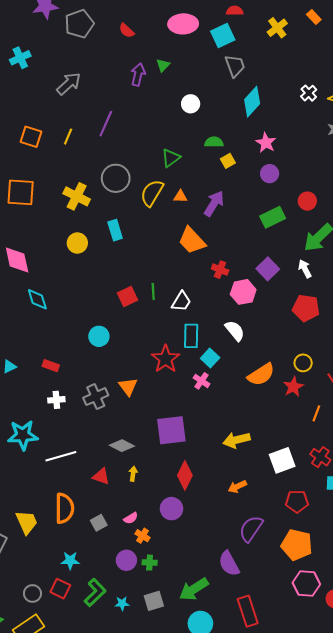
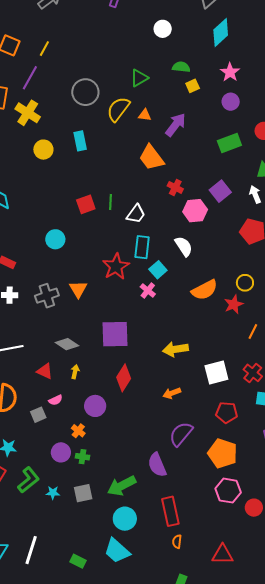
purple line: (106, 124) -> (30, 78), moved
yellow cross: (77, 196) -> (28, 113), moved
purple circle: (171, 509) -> (95, 406), moved
pink semicircle: (131, 518) -> (56, 400), moved

